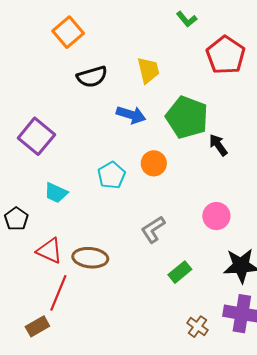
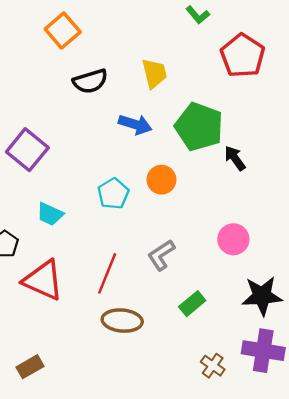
red triangle: (49, 251) -> (43, 280), size x1.4
brown ellipse: (90, 258) -> (122, 321), moved
red line: (58, 293) -> (107, 273), moved

